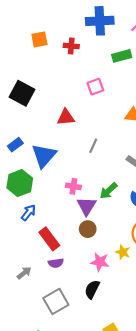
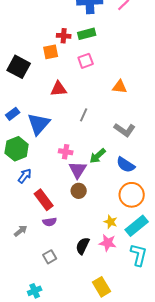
orange square: (39, 39) -> (51, 52), moved
red cross: (71, 46) -> (64, 36), moved
green rectangle: (122, 56) -> (87, 34), moved
yellow star: (123, 252) -> (111, 222), moved
pink star: (100, 262) -> (108, 243), moved
gray square: (56, 301) -> (50, 257), size x0.6

